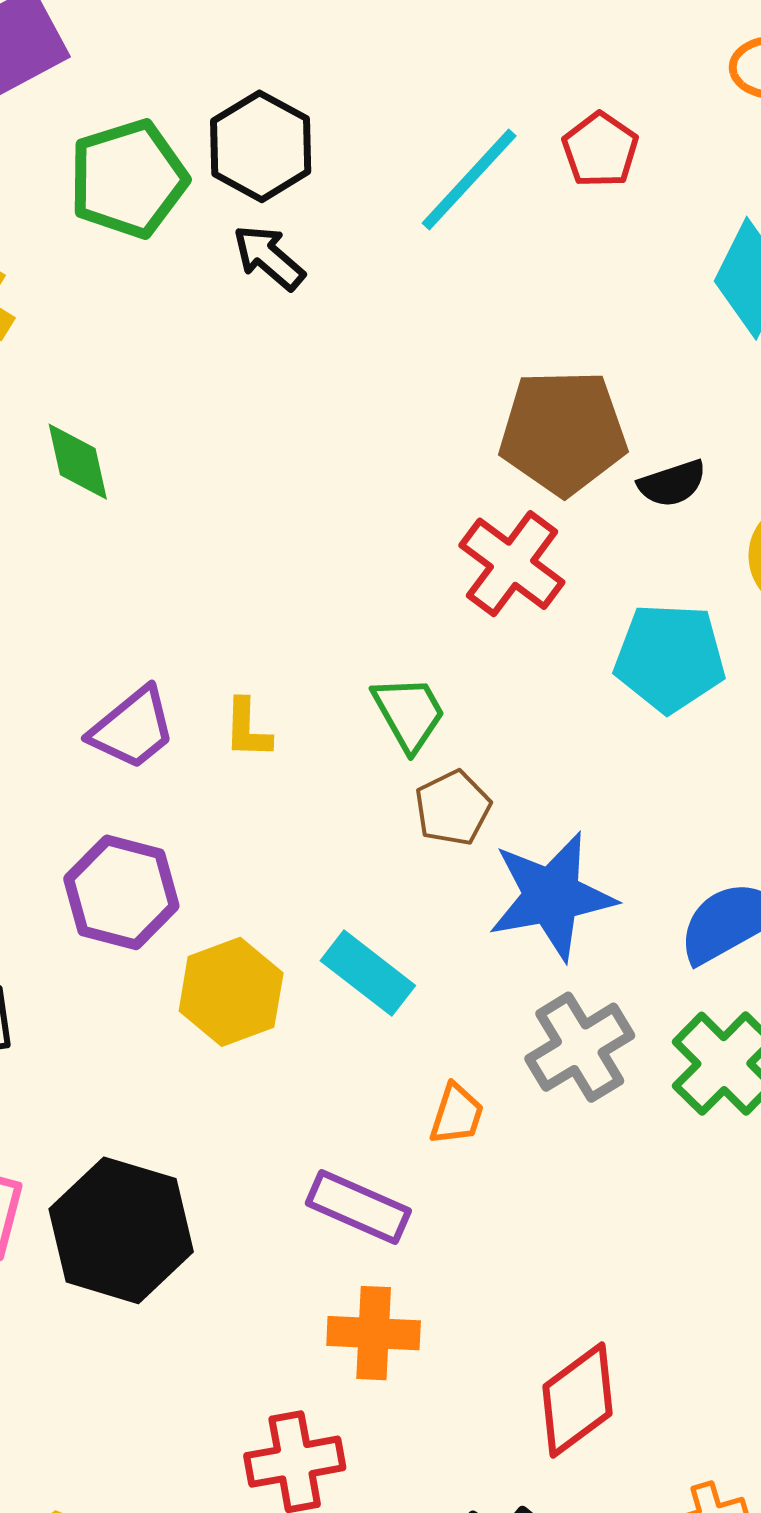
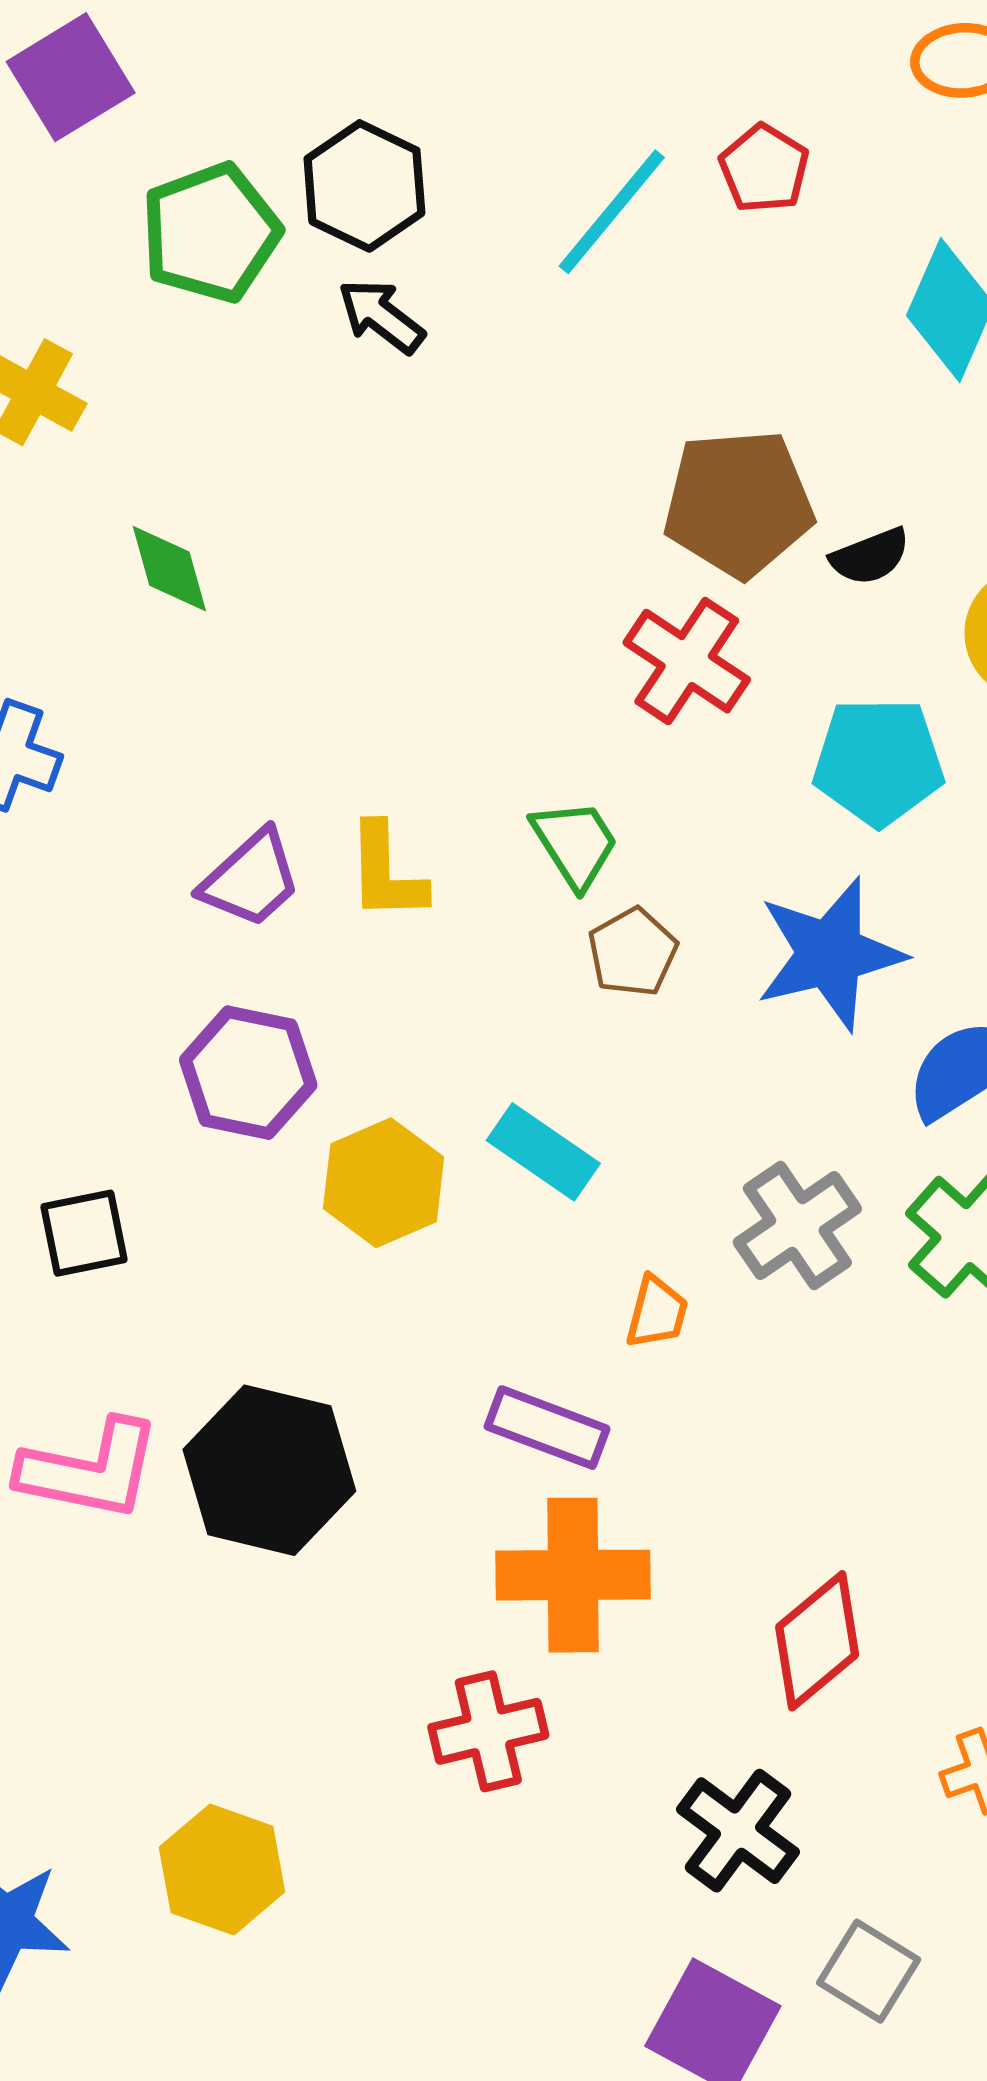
yellow L-shape: (247, 729) -> (386, 872), size x1.4
blue star: (552, 896) -> (830, 954), moved
orange cross: (374, 1333) -> (573, 1575), size x1.4

